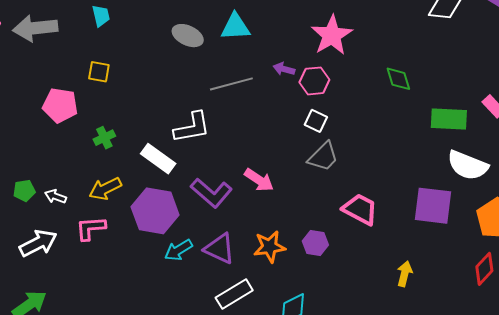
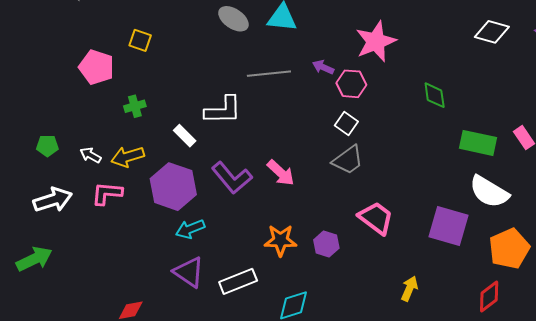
white rectangle: (158, 159) -> (185, 136), size x0.7
white arrow: (55, 196) -> (91, 155), moved
purple triangle: (219, 249) -> (189, 272), moved

